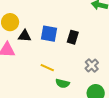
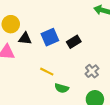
blue square: (49, 34) -> (50, 37), turned -36
black rectangle: (73, 37) -> (74, 42), turned 40

